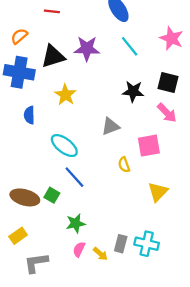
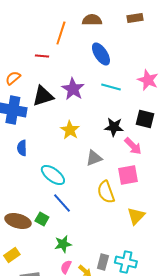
cyan line: (130, 46) -> (111, 87), turned -36
purple star: (87, 49) -> (73, 89), turned 30
yellow star: (65, 95) -> (70, 130), moved
pink arrow: (167, 113) -> (133, 146), moved
yellow semicircle: (124, 165) -> (106, 192), size x1.6

